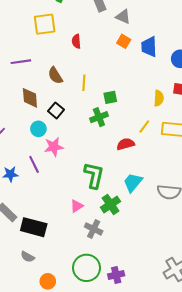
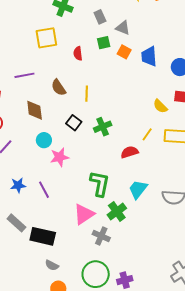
green square: (110, 97) -> (104, 43), moved
yellow semicircle: (159, 98) -> (160, 106), turned 133
black square: (56, 110) -> (74, 123), moved
purple line: (34, 164) -> (44, 190), moved
pink triangle: (77, 206) -> (84, 214), size x1.6
gray semicircle: (28, 257) -> (52, 265), moved

